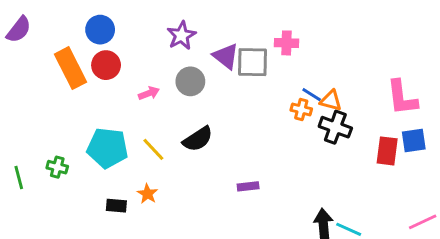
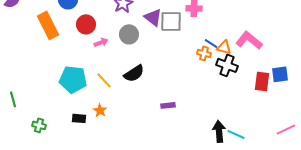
red circle: (106, 65) -> (86, 24), moved
pink L-shape: (402, 98) -> (249, 40), moved, turned 136
green cross: (57, 167) -> (39, 125), moved

